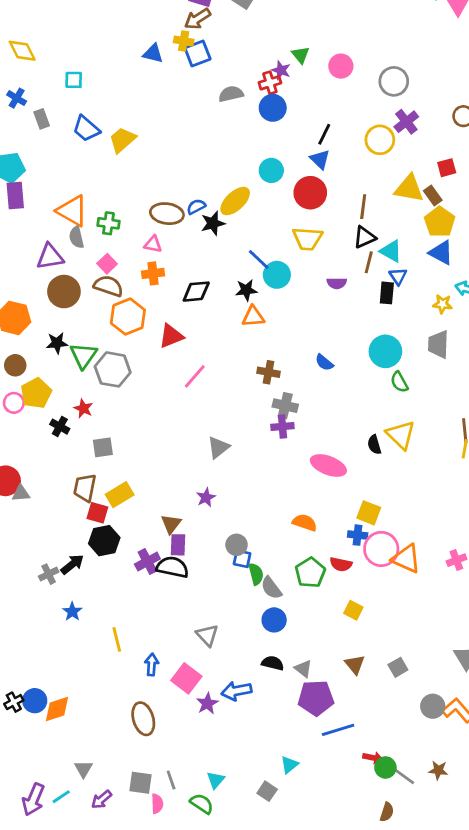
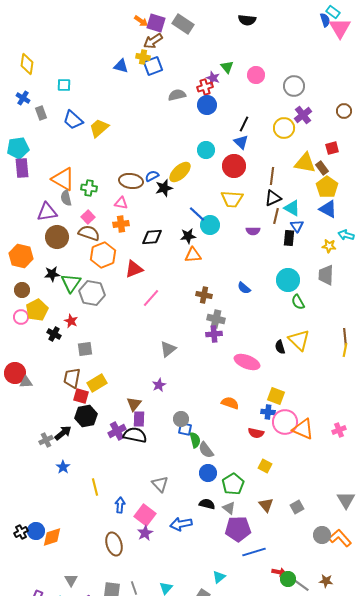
yellow diamond: (22, 51) -> (27, 64), turned 35
green pentagon: (310, 573) -> (233, 484), moved
purple star: (207, 703) -> (145, 533), moved

